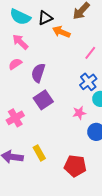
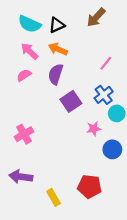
orange arrow: (61, 32) -> (58, 49), moved
purple semicircle: (38, 73) -> (56, 74), moved
purple square: (43, 100) -> (71, 101), moved
yellow rectangle: (39, 153) -> (53, 197), moved

